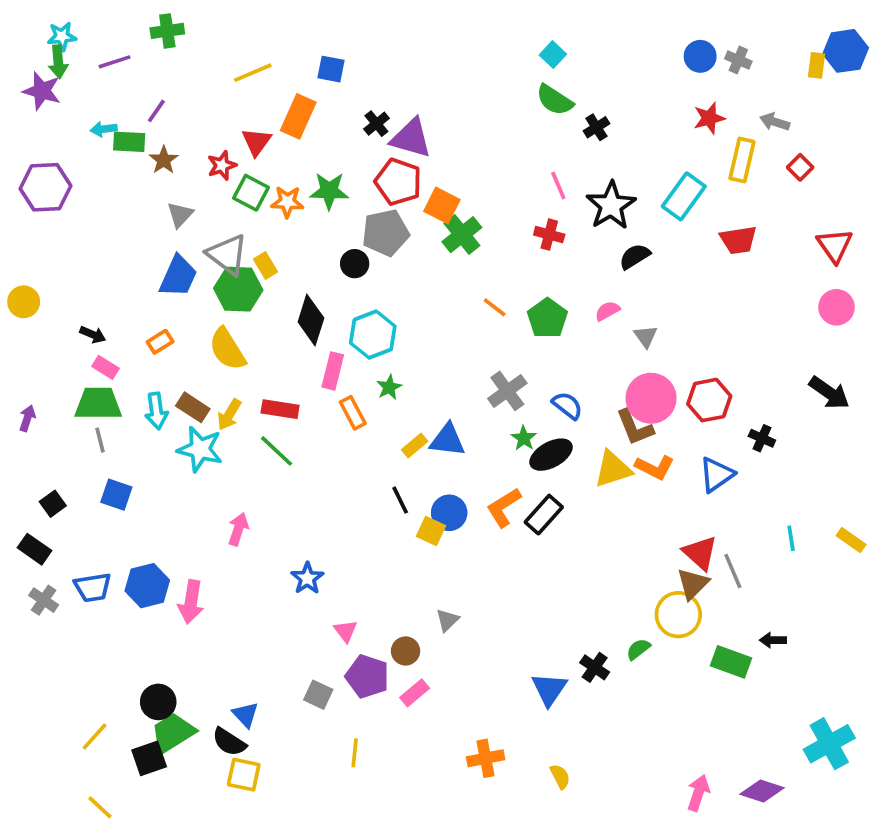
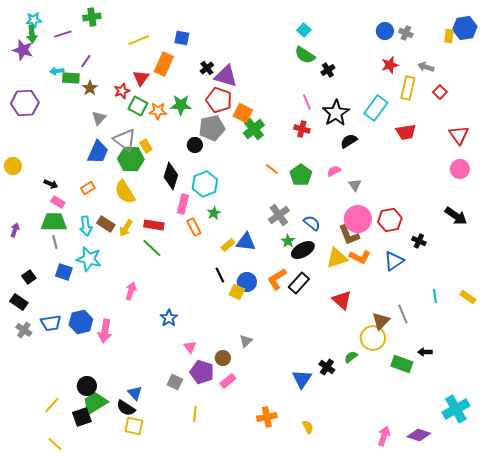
cyan star: (200, 449) -> (89, 259), moved
red triangle: (700, 553) -> (342, 300), moved

